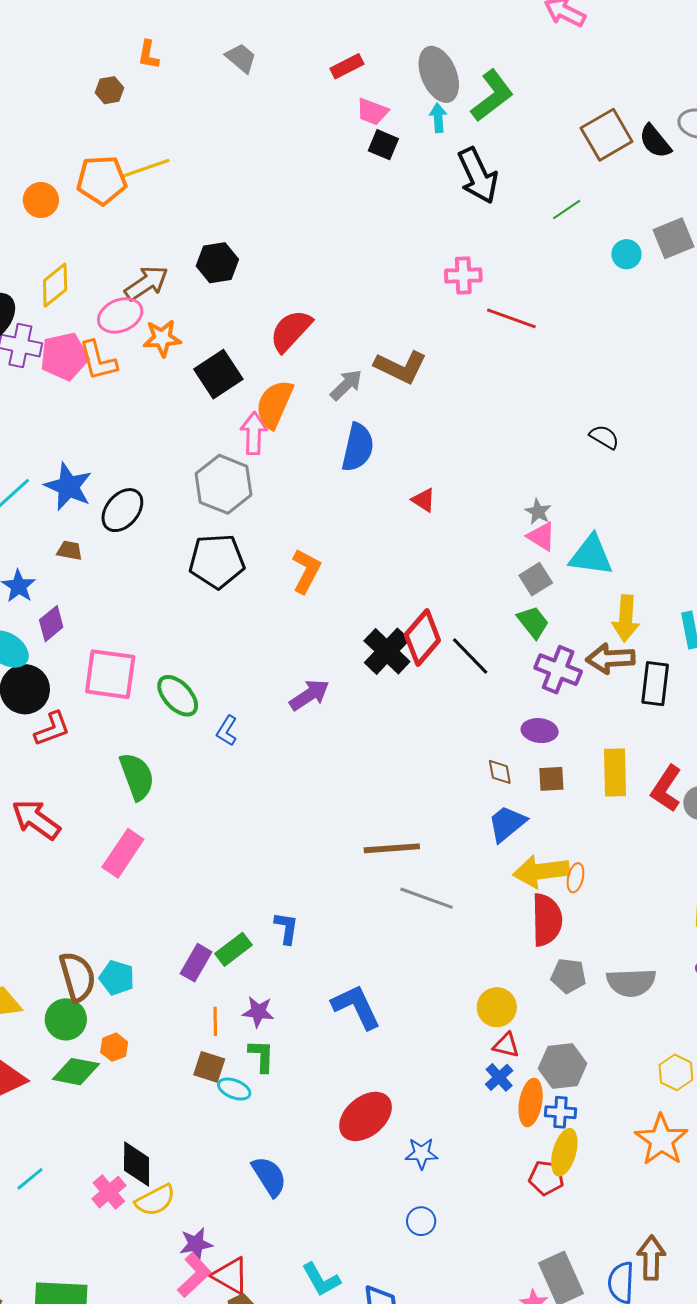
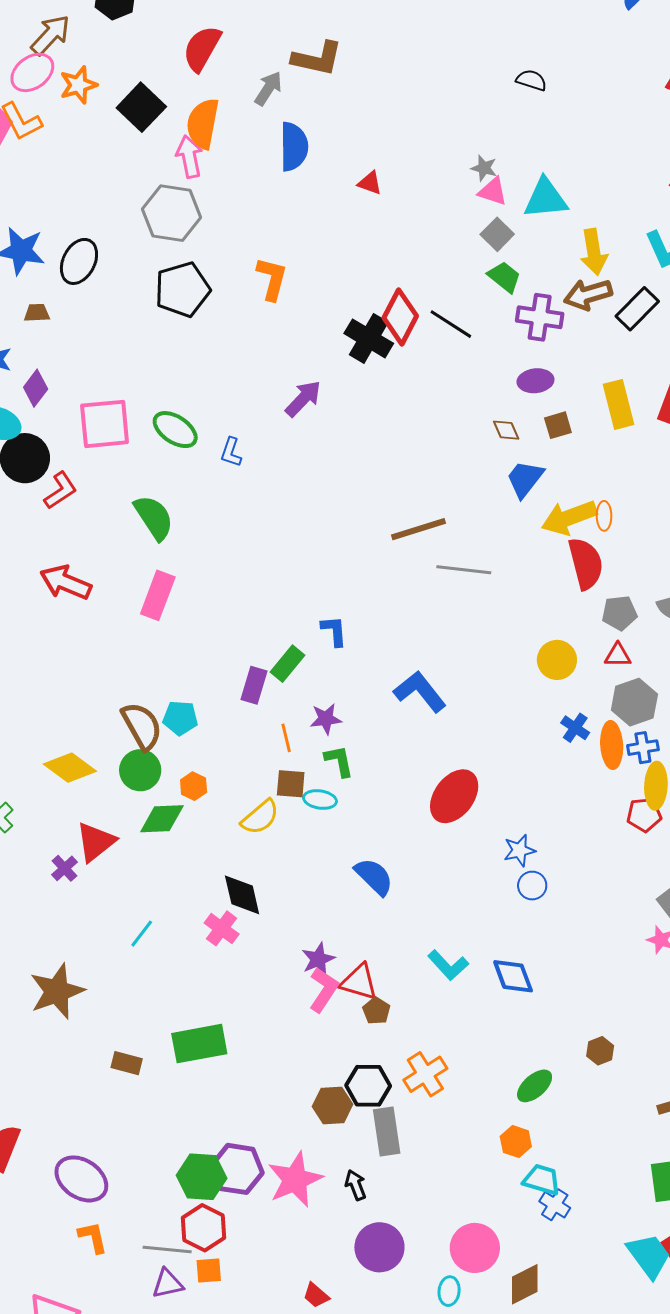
black rectangle: (655, 684) -> (637, 309), turned 51
red triangle: (506, 1045) -> (618, 655), moved
blue star: (422, 1153) -> (519, 850), moved
yellow semicircle: (155, 1200) -> (260, 817), moved

